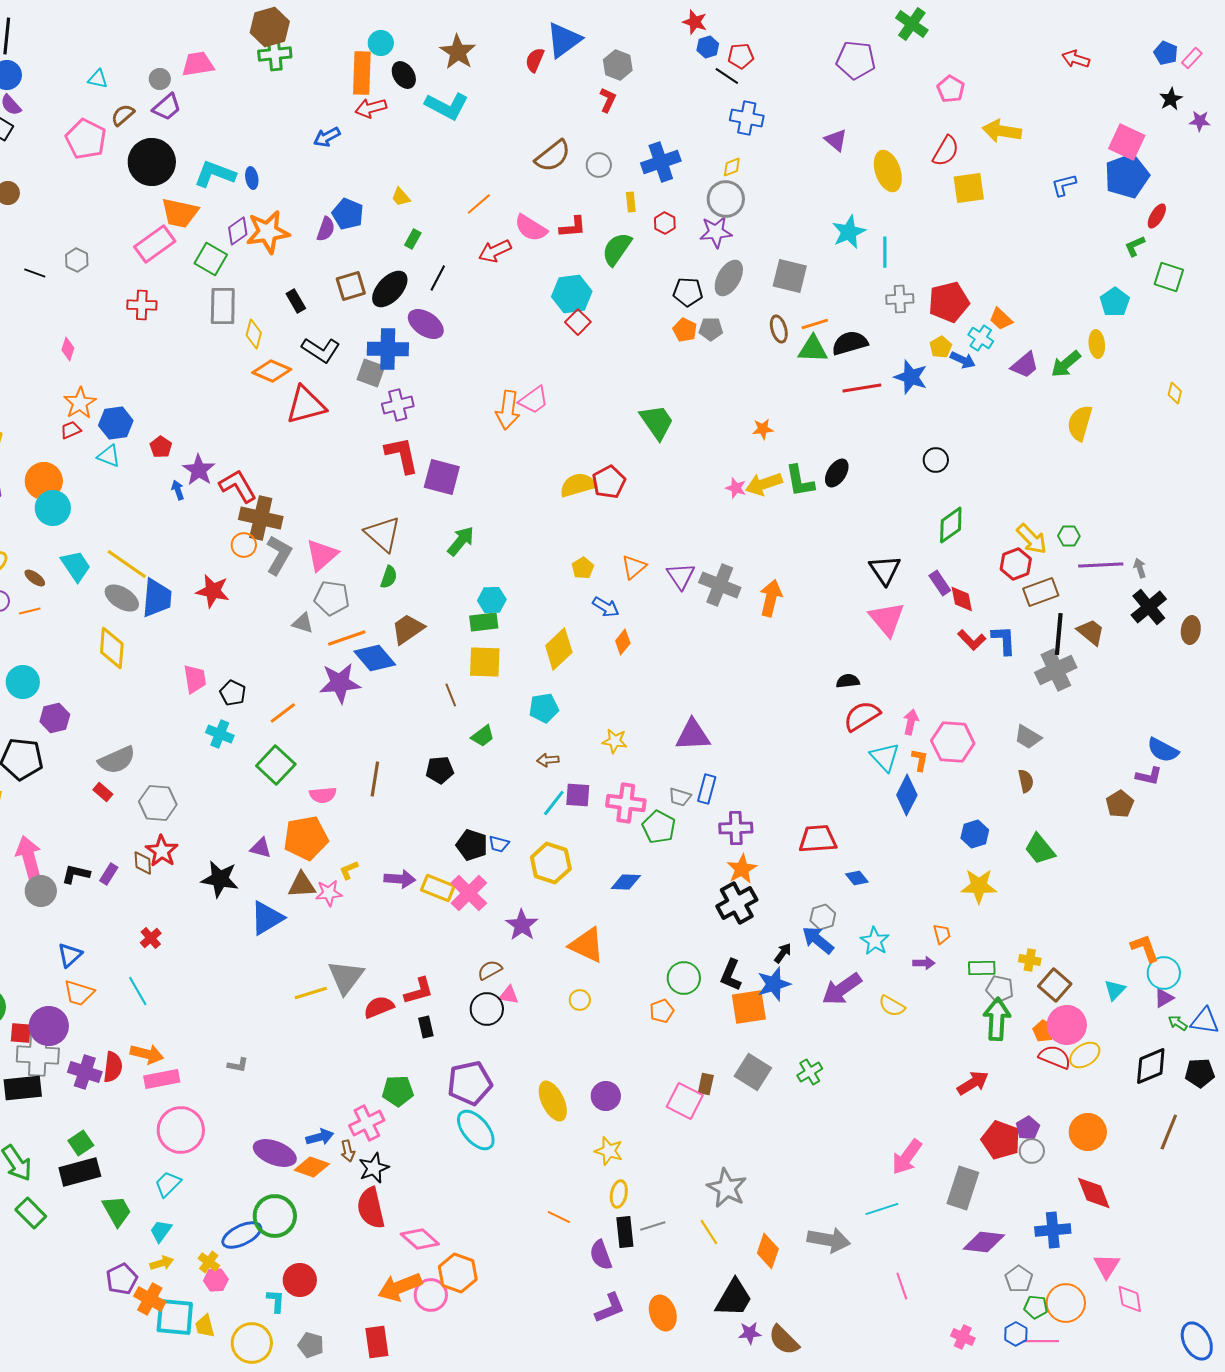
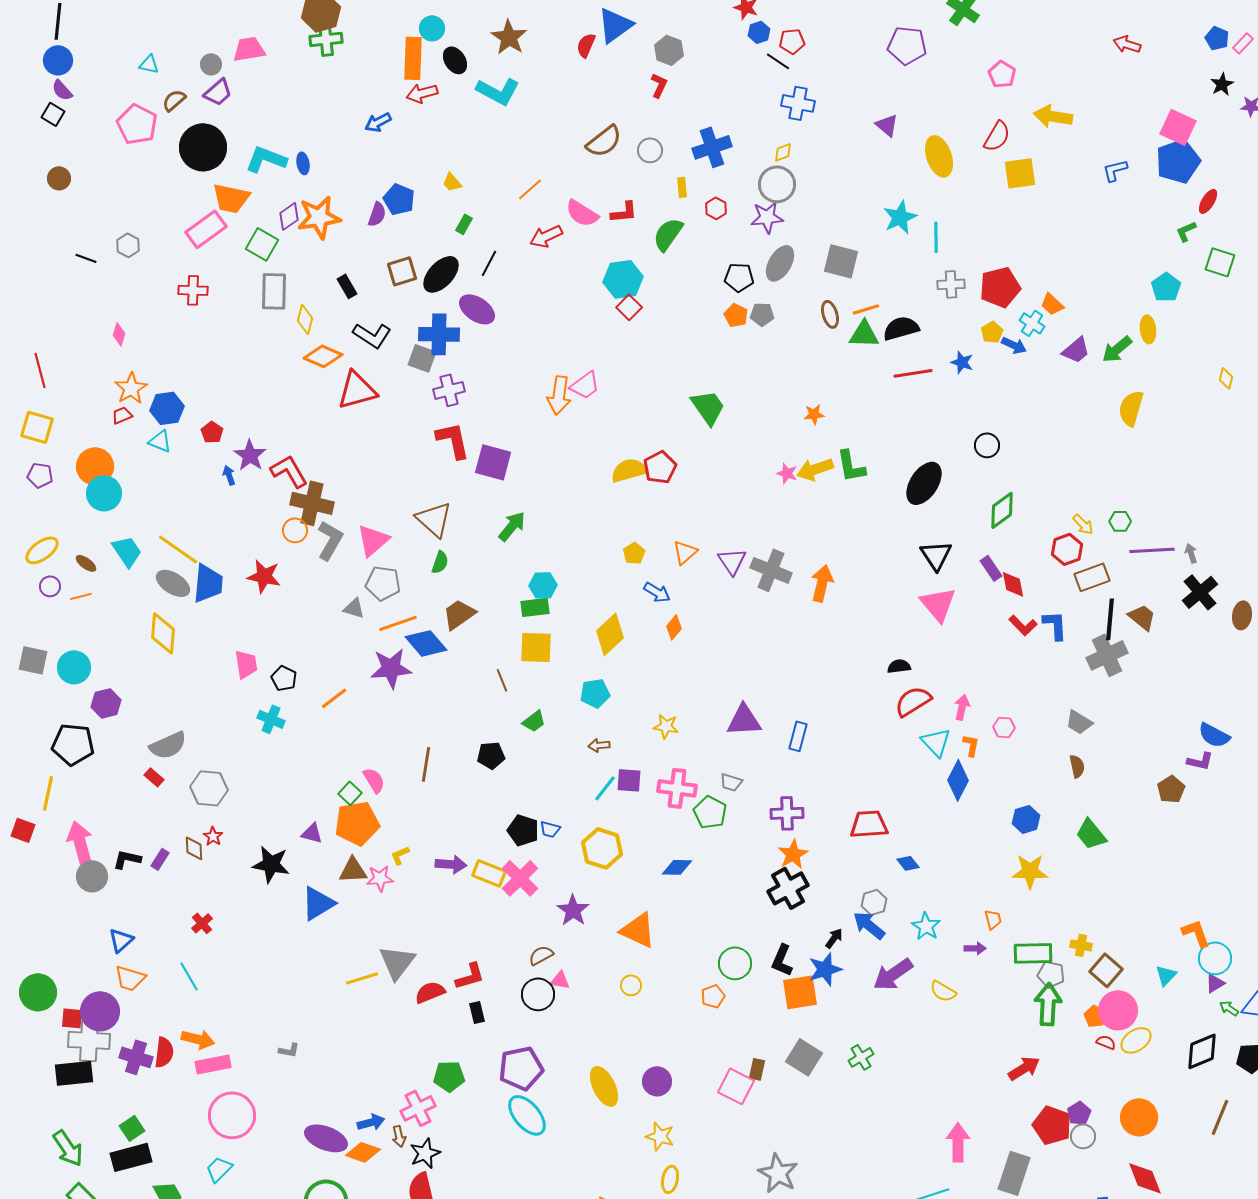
blue star: (911, 377) -> (962, 362), size x0.7
black ellipse: (837, 473) -> (924, 483), moved, size x1.5
yellow arrow: (1032, 539) -> (1083, 524), size x0.7
pink hexagon: (953, 742) -> (1004, 727), size x0.5
green square: (276, 765) -> (350, 793), moved, size x0.6
blue rectangle: (707, 789) -> (798, 736), moved
pink semicircle: (323, 795) -> (374, 780), turned -116
red star: (162, 851) -> (213, 836), size x0.6
green rectangle: (982, 968) -> (1033, 953), size x1.4
red semicircle: (1055, 1057) -> (1106, 1042), size x0.6
pink arrow: (907, 1157) -> (958, 1142), turned 144

